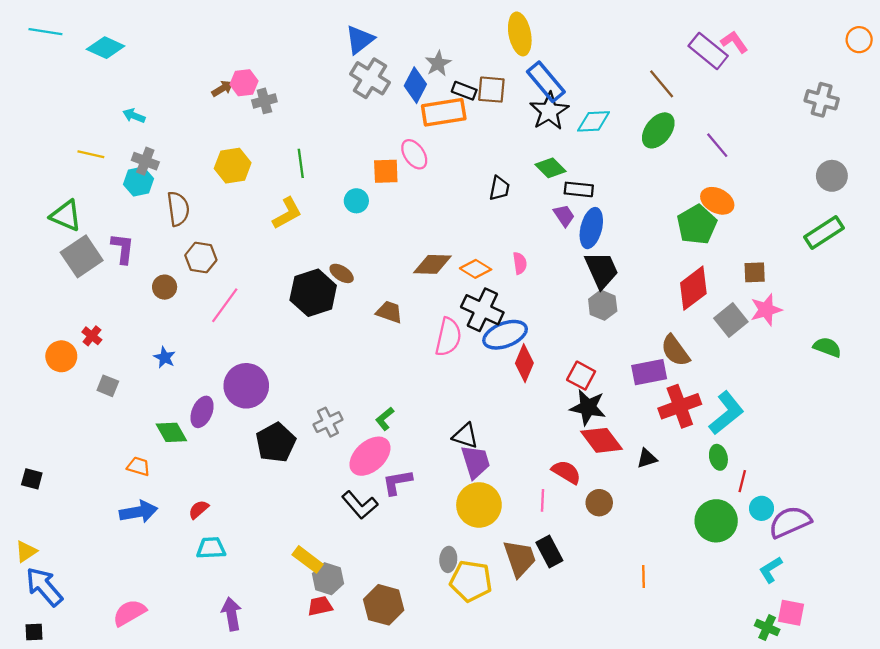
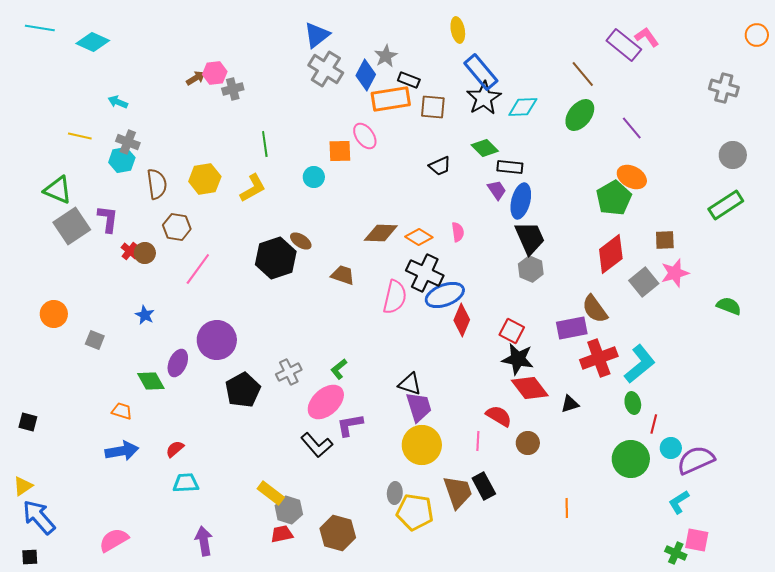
yellow ellipse: (520, 34) -> (458, 30), size x0.7
brown square: (491, 90) -> (433, 107), moved
yellow hexagon: (233, 166) -> (205, 179), moved
black trapezoid: (499, 188) -> (440, 166), turned 55
red cross: (92, 336) -> (130, 251), moved

